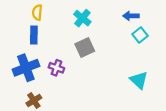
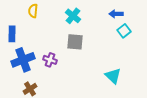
blue rectangle: (34, 35) -> (12, 34), moved
gray square: (85, 47) -> (75, 42), turned 30
cyan triangle: (139, 80) -> (113, 76), moved

